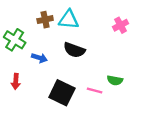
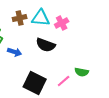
pink cross: (120, 25) -> (62, 23), moved
pink line: (95, 91) -> (64, 81), turned -56

